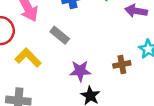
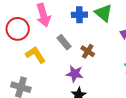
brown cross: (122, 64) -> (88, 51), moved, turned 32

